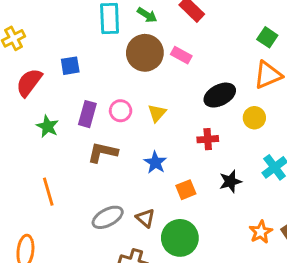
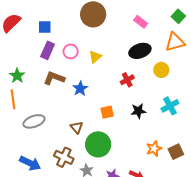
pink rectangle: (181, 55) -> (141, 22), moved
blue square: (70, 66) -> (45, 27), moved
green star: (47, 126) -> (17, 76), moved
red cross: (208, 139) -> (127, 80), turned -32
blue star: (155, 162) -> (80, 89), moved
gray ellipse: (108, 217) -> (34, 121), moved

